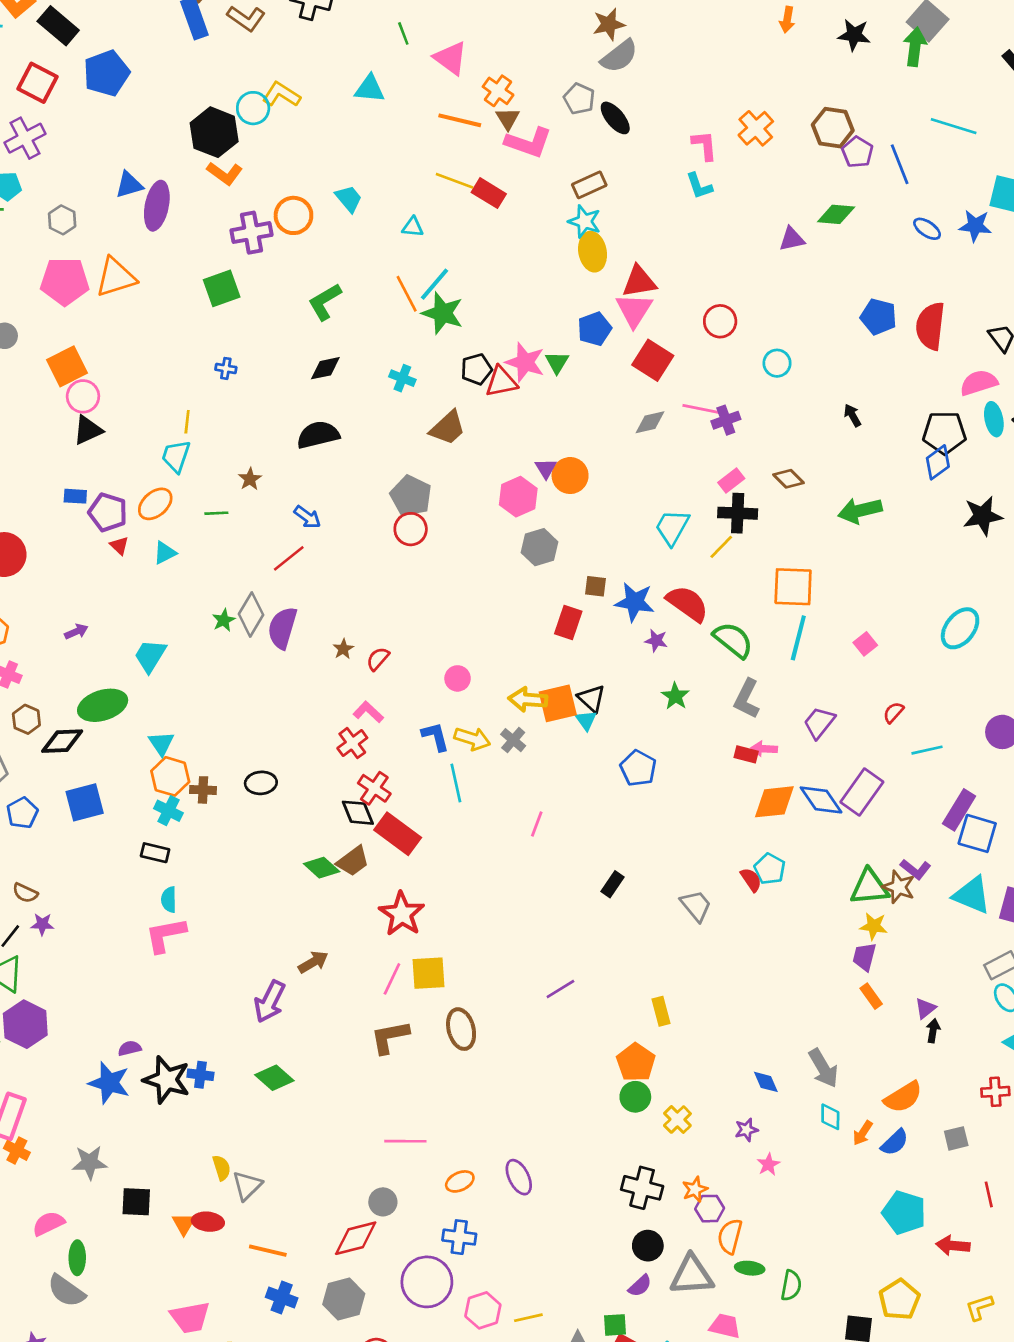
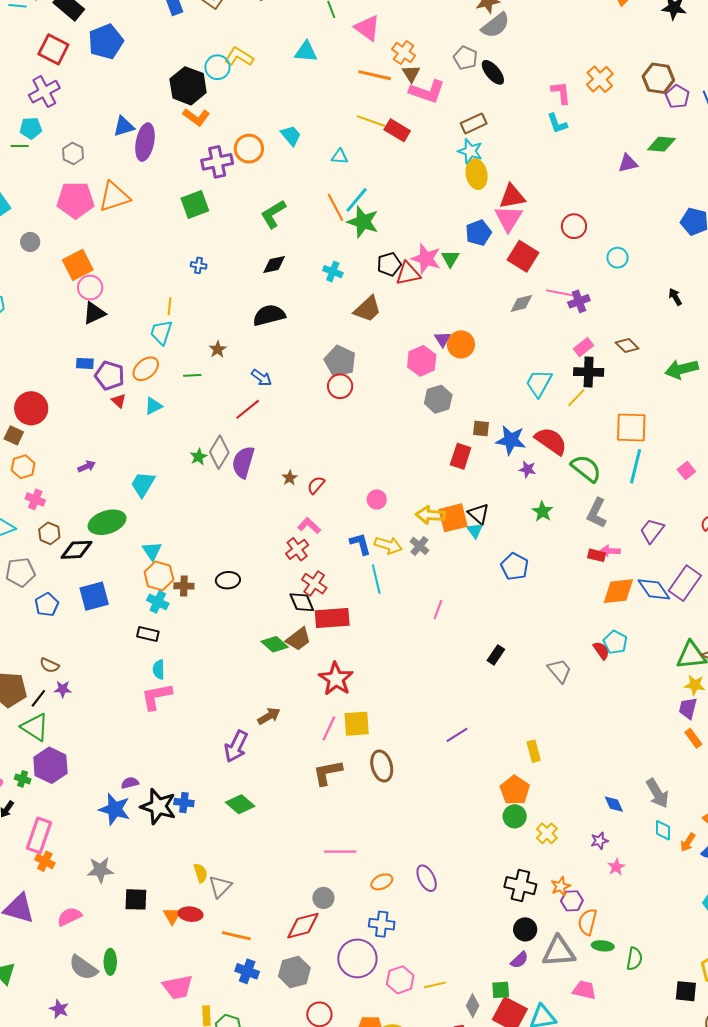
red rectangle: (398, 834) -> (332, 618), turned -40
green ellipse: (77, 1258) -> (110, 962), moved

